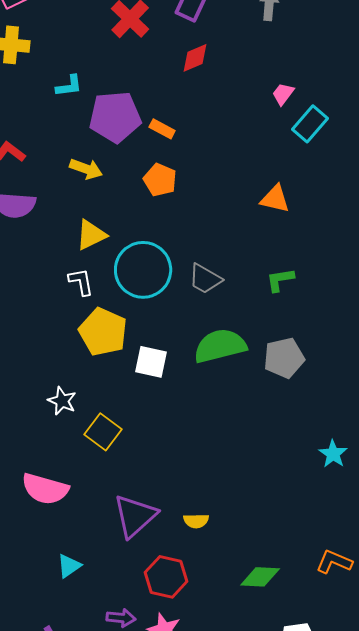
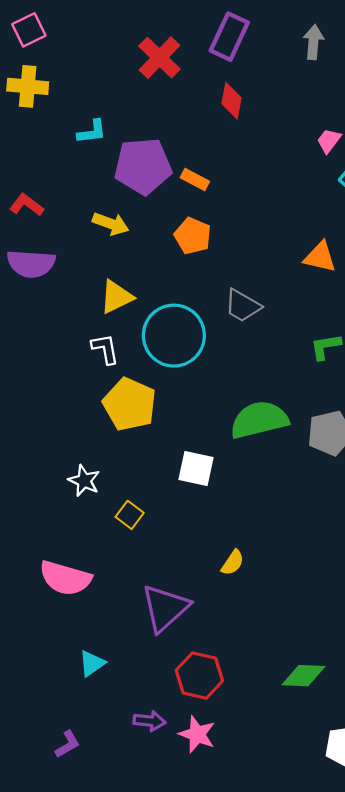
red diamond: (195, 58) -> (231, 101), turned -56
gray trapezoid: (205, 279) -> (243, 306), moved
white square: (151, 362) -> (196, 468), moved
yellow square: (103, 432) -> (130, 515), size x0.7
yellow semicircle: (196, 521) -> (233, 563), moved, turned -55

